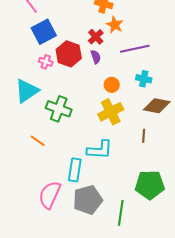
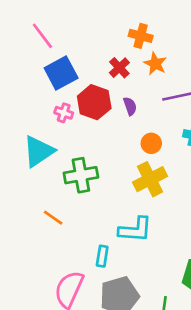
red cross: (96, 37) -> (119, 68), moved
green cross: (59, 109) -> (81, 175), turned -30
cyan rectangle: (75, 170) -> (102, 256), size x0.7

